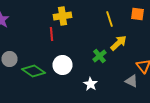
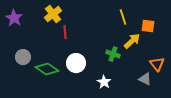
orange square: (138, 14) -> (148, 26), moved
yellow cross: (62, 16) -> (53, 14), moved, turned -30
green cross: (100, 56) -> (113, 54), turned -32

